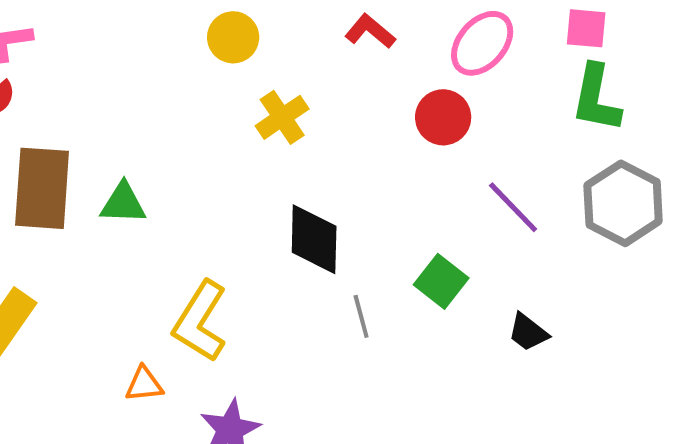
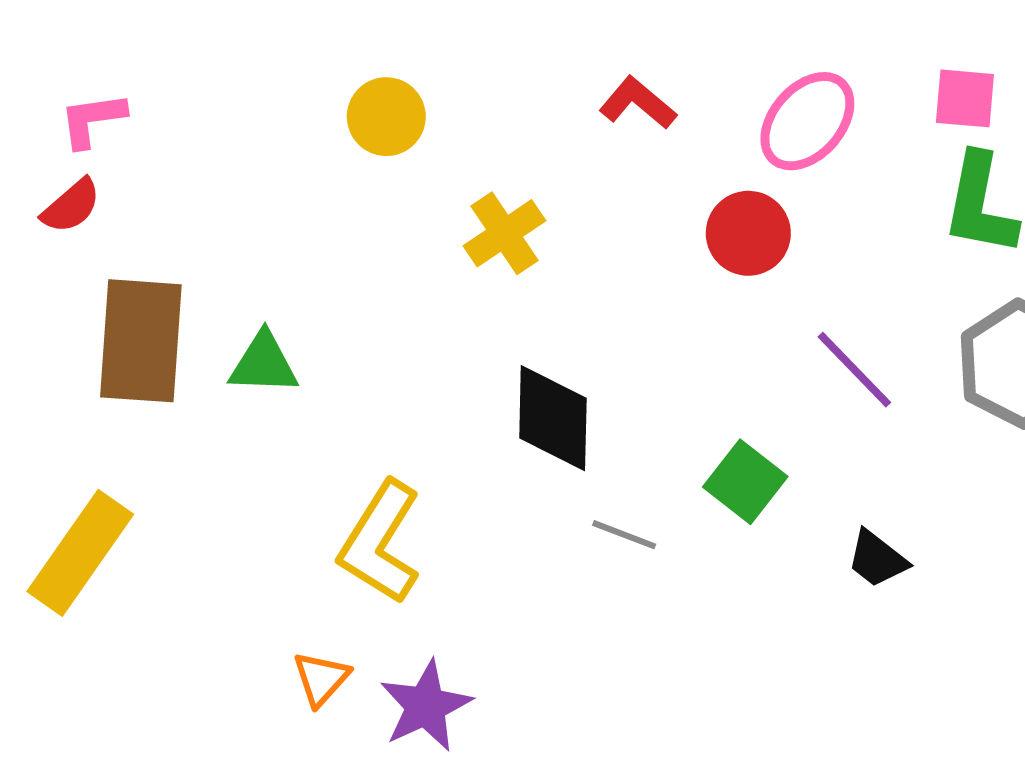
yellow circle: (233, 37) -> (386, 117), moved
gray line: (361, 316) -> (624, 535), turned -54
orange triangle: (144, 384) -> (321, 679), moved, turned -42

